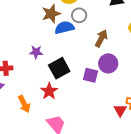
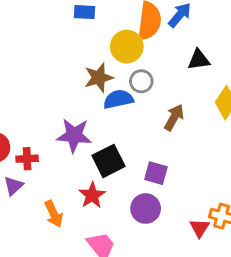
purple star: (36, 52) -> (74, 135), size x1.6
purple circle: (108, 63) -> (146, 209), moved

